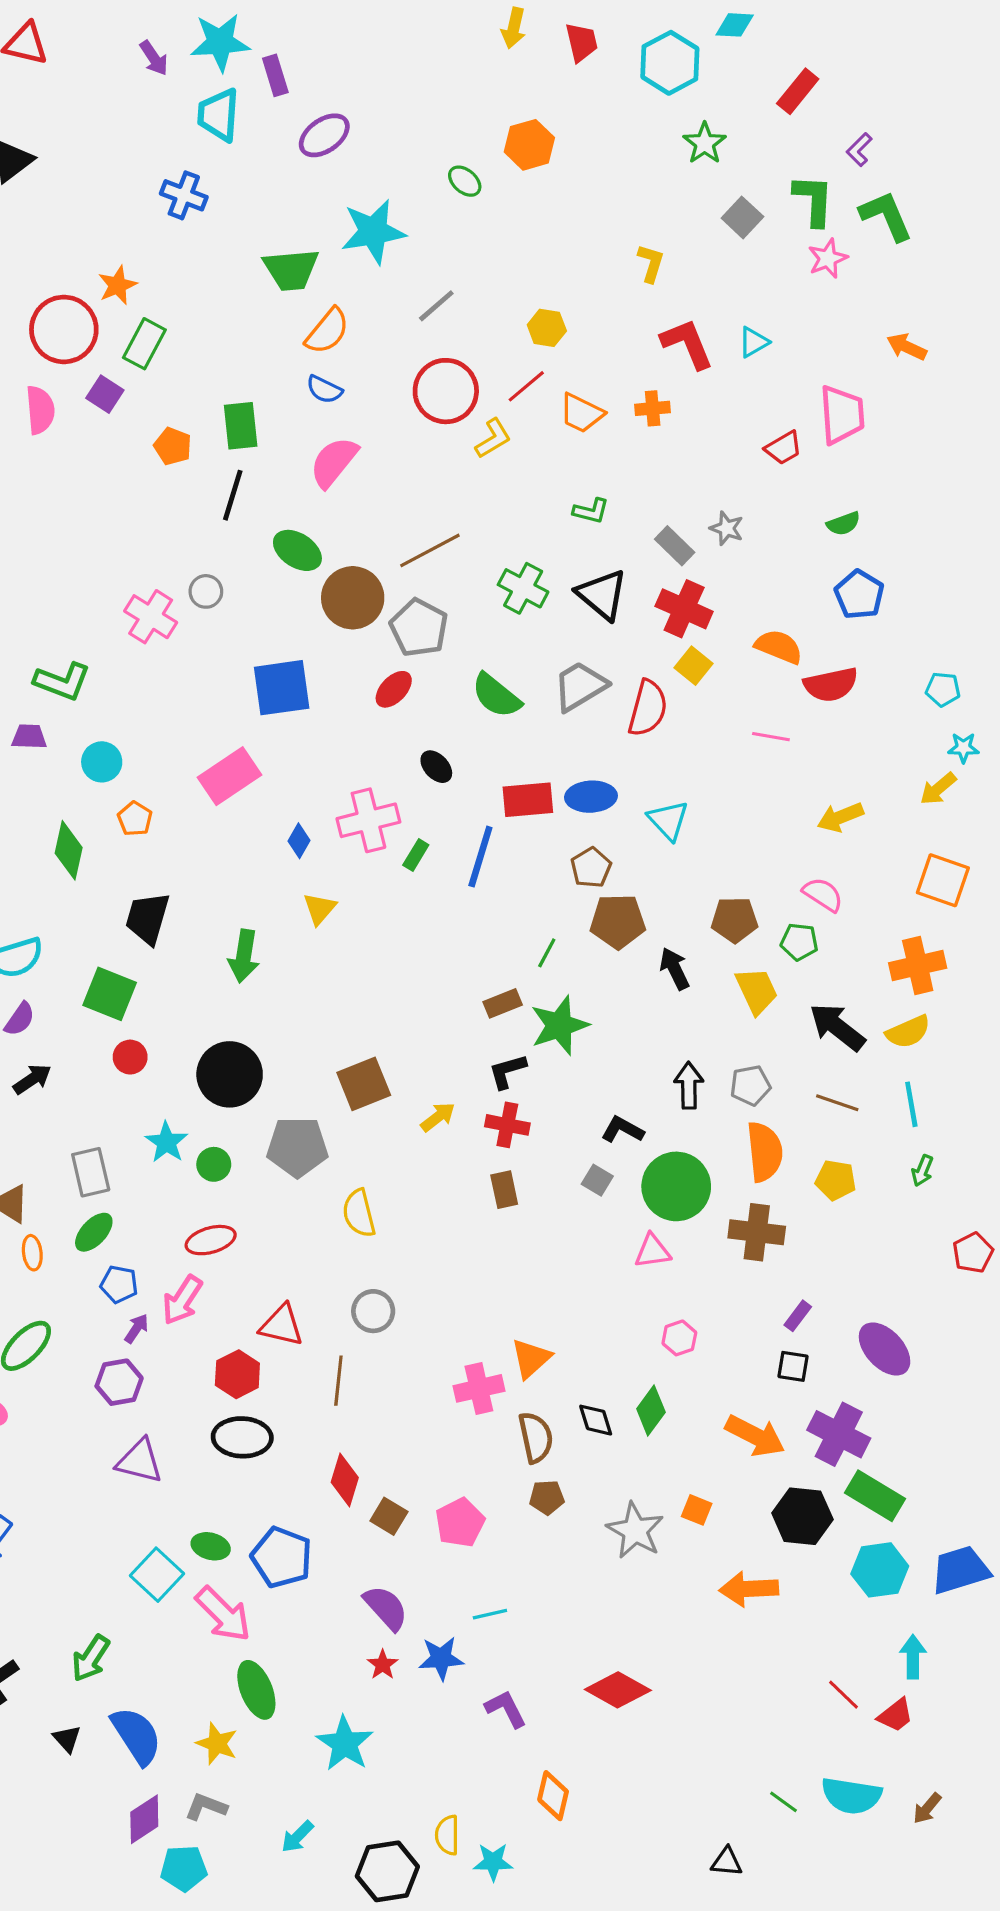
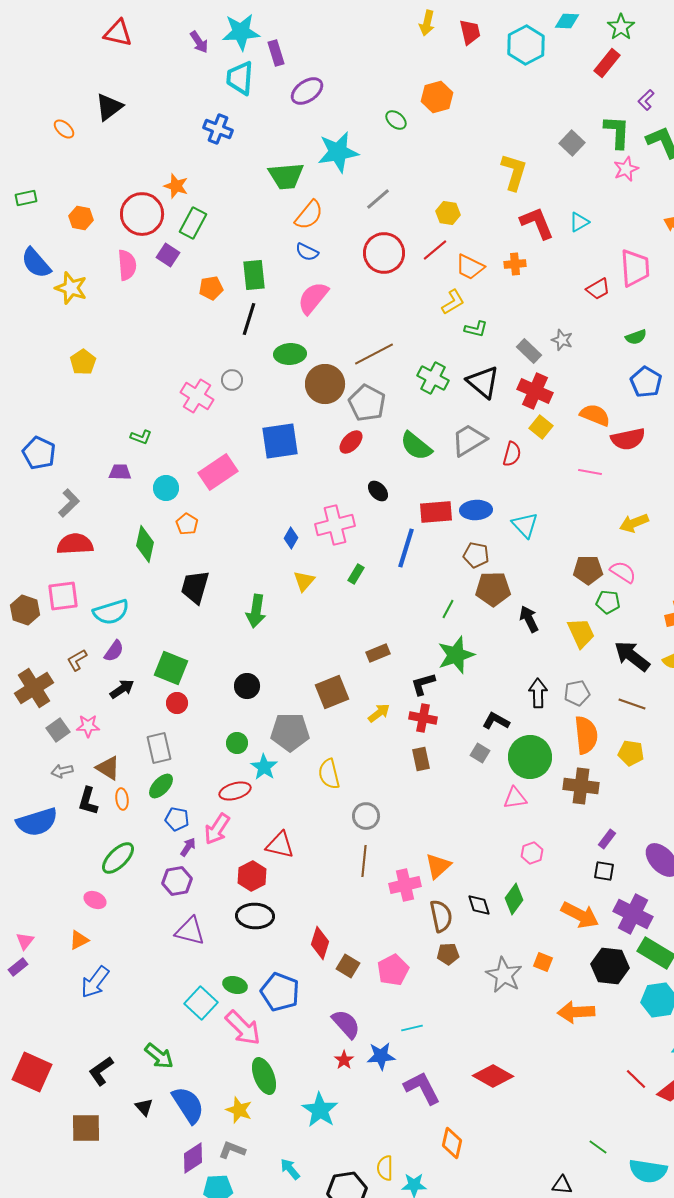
green star: (705, 143) -> (621, 27), moved
yellow L-shape: (651, 263) -> (514, 172), size x1.5
orange star: (118, 285) -> (176, 186), turned -30
yellow L-shape: (493, 438) -> (453, 302), moved
orange pentagon: (173, 446) -> (211, 288), turned -30
green ellipse: (297, 550) -> (290, 354), turned -36
green L-shape: (62, 681) -> (141, 437), size x0.6
red semicircle: (648, 708) -> (512, 454), size x0.7
pink rectangle: (230, 776) -> (218, 472), moved
green rectangle: (416, 855) -> (356, 574), moved
brown pentagon: (591, 868) -> (476, 555), turned -30
brown pentagon: (735, 920) -> (588, 570), moved
green square: (110, 994) -> (171, 668), moved
brown rectangle: (503, 1003) -> (378, 653), moved
red circle: (130, 1057) -> (177, 703), moved
black circle: (230, 1074) -> (247, 686), size x0.6
cyan star: (166, 1142) -> (264, 767), moved
gray circle: (373, 1311) -> (366, 816), moved
brown line: (338, 1381) -> (364, 861), moved
green arrow: (91, 1658) -> (159, 1056), turned -84
purple L-shape: (506, 1709) -> (422, 1088), size x1.4
cyan semicircle: (851, 1796) -> (648, 1171), moved
cyan arrow: (297, 1837) -> (290, 1169), turned 95

